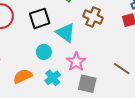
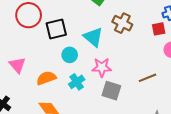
black square: (40, 18) -> (56, 29), moved
pink star: (76, 62) -> (102, 67), turned 30
brown line: (122, 69) -> (148, 78), turned -60

